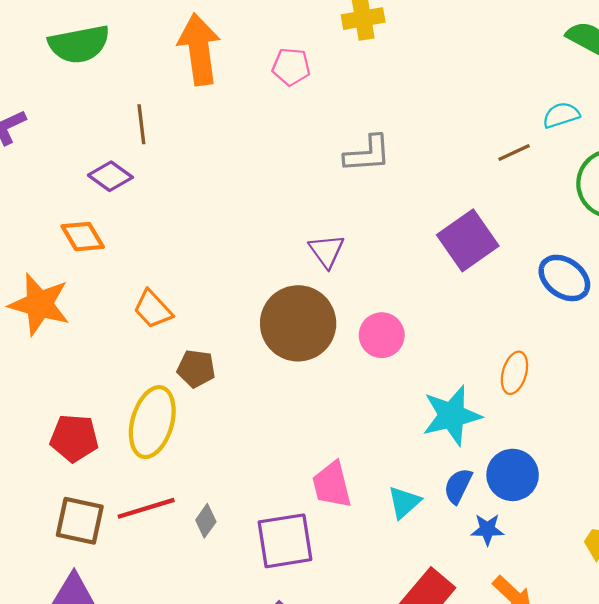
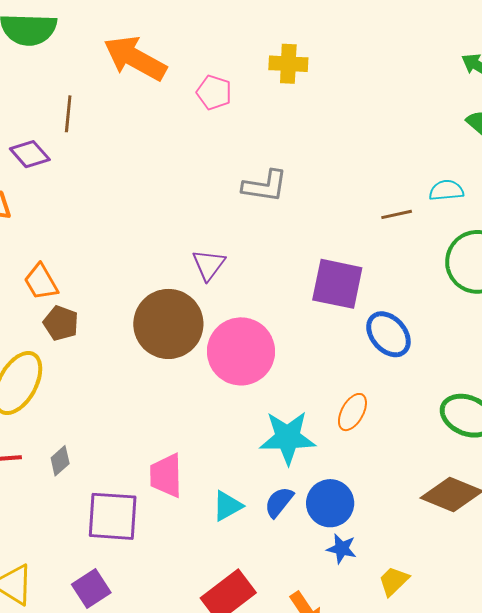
orange arrow: (199, 49) -> (135, 58), turned -66
purple square: (468, 240) -> (337, 284), turned 34
blue ellipse: (564, 278) -> (388, 334), moved
pink circle: (382, 335) -> (241, 351), size x1.6
brown pentagon: (196, 369) -> (61, 323), moved
gray diamond: (206, 521) -> (60, 461), moved
blue star: (487, 529) -> (342, 549), moved

